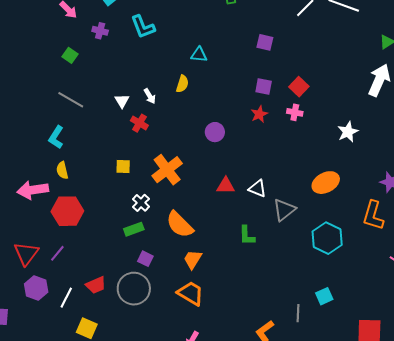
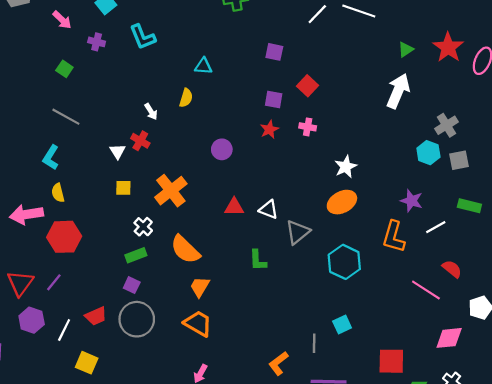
red square: (299, 87) -> (308, 86), moved
white triangle: (122, 101) -> (118, 151), moved
white star: (348, 132) -> (346, 167), moved
purple square: (145, 259) -> (132, 285), moved

